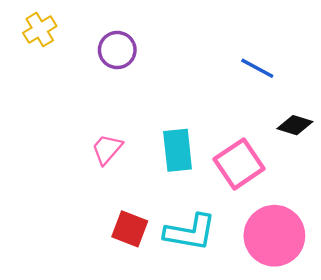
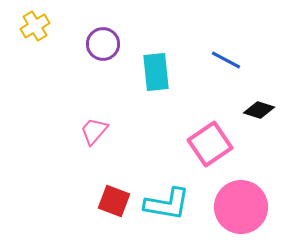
cyan rectangle: (178, 150) -> (156, 72), moved

